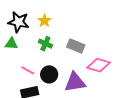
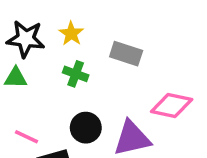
gray rectangle: (76, 46) -> (126, 54), moved
pink line: (28, 70) -> (27, 137), moved

